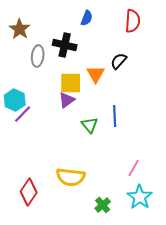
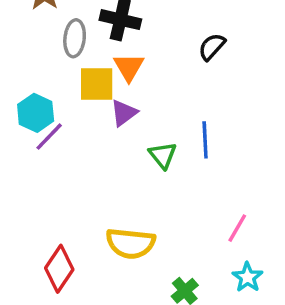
orange triangle: (96, 74) -> (129, 67), moved
yellow square: (71, 83) -> (97, 84), moved
cyan star: (140, 197) -> (247, 277), size x0.7

